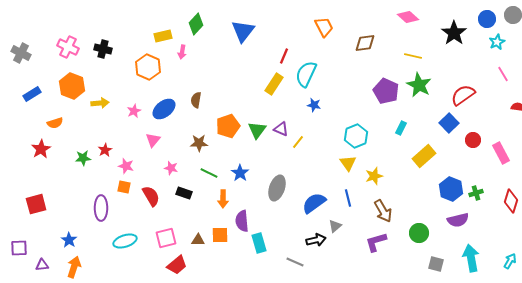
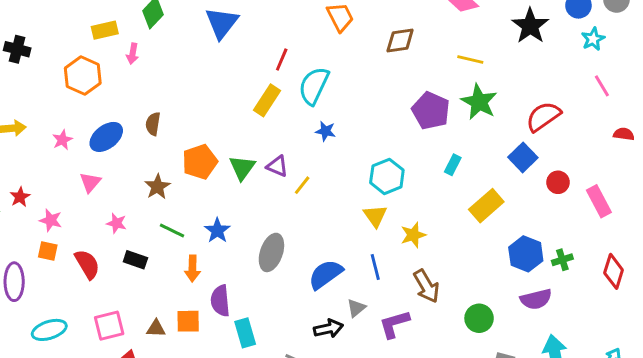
brown star: (199, 143) -> (157, 187), turned -30
purple L-shape: (376, 242) -> (394, 324), moved

